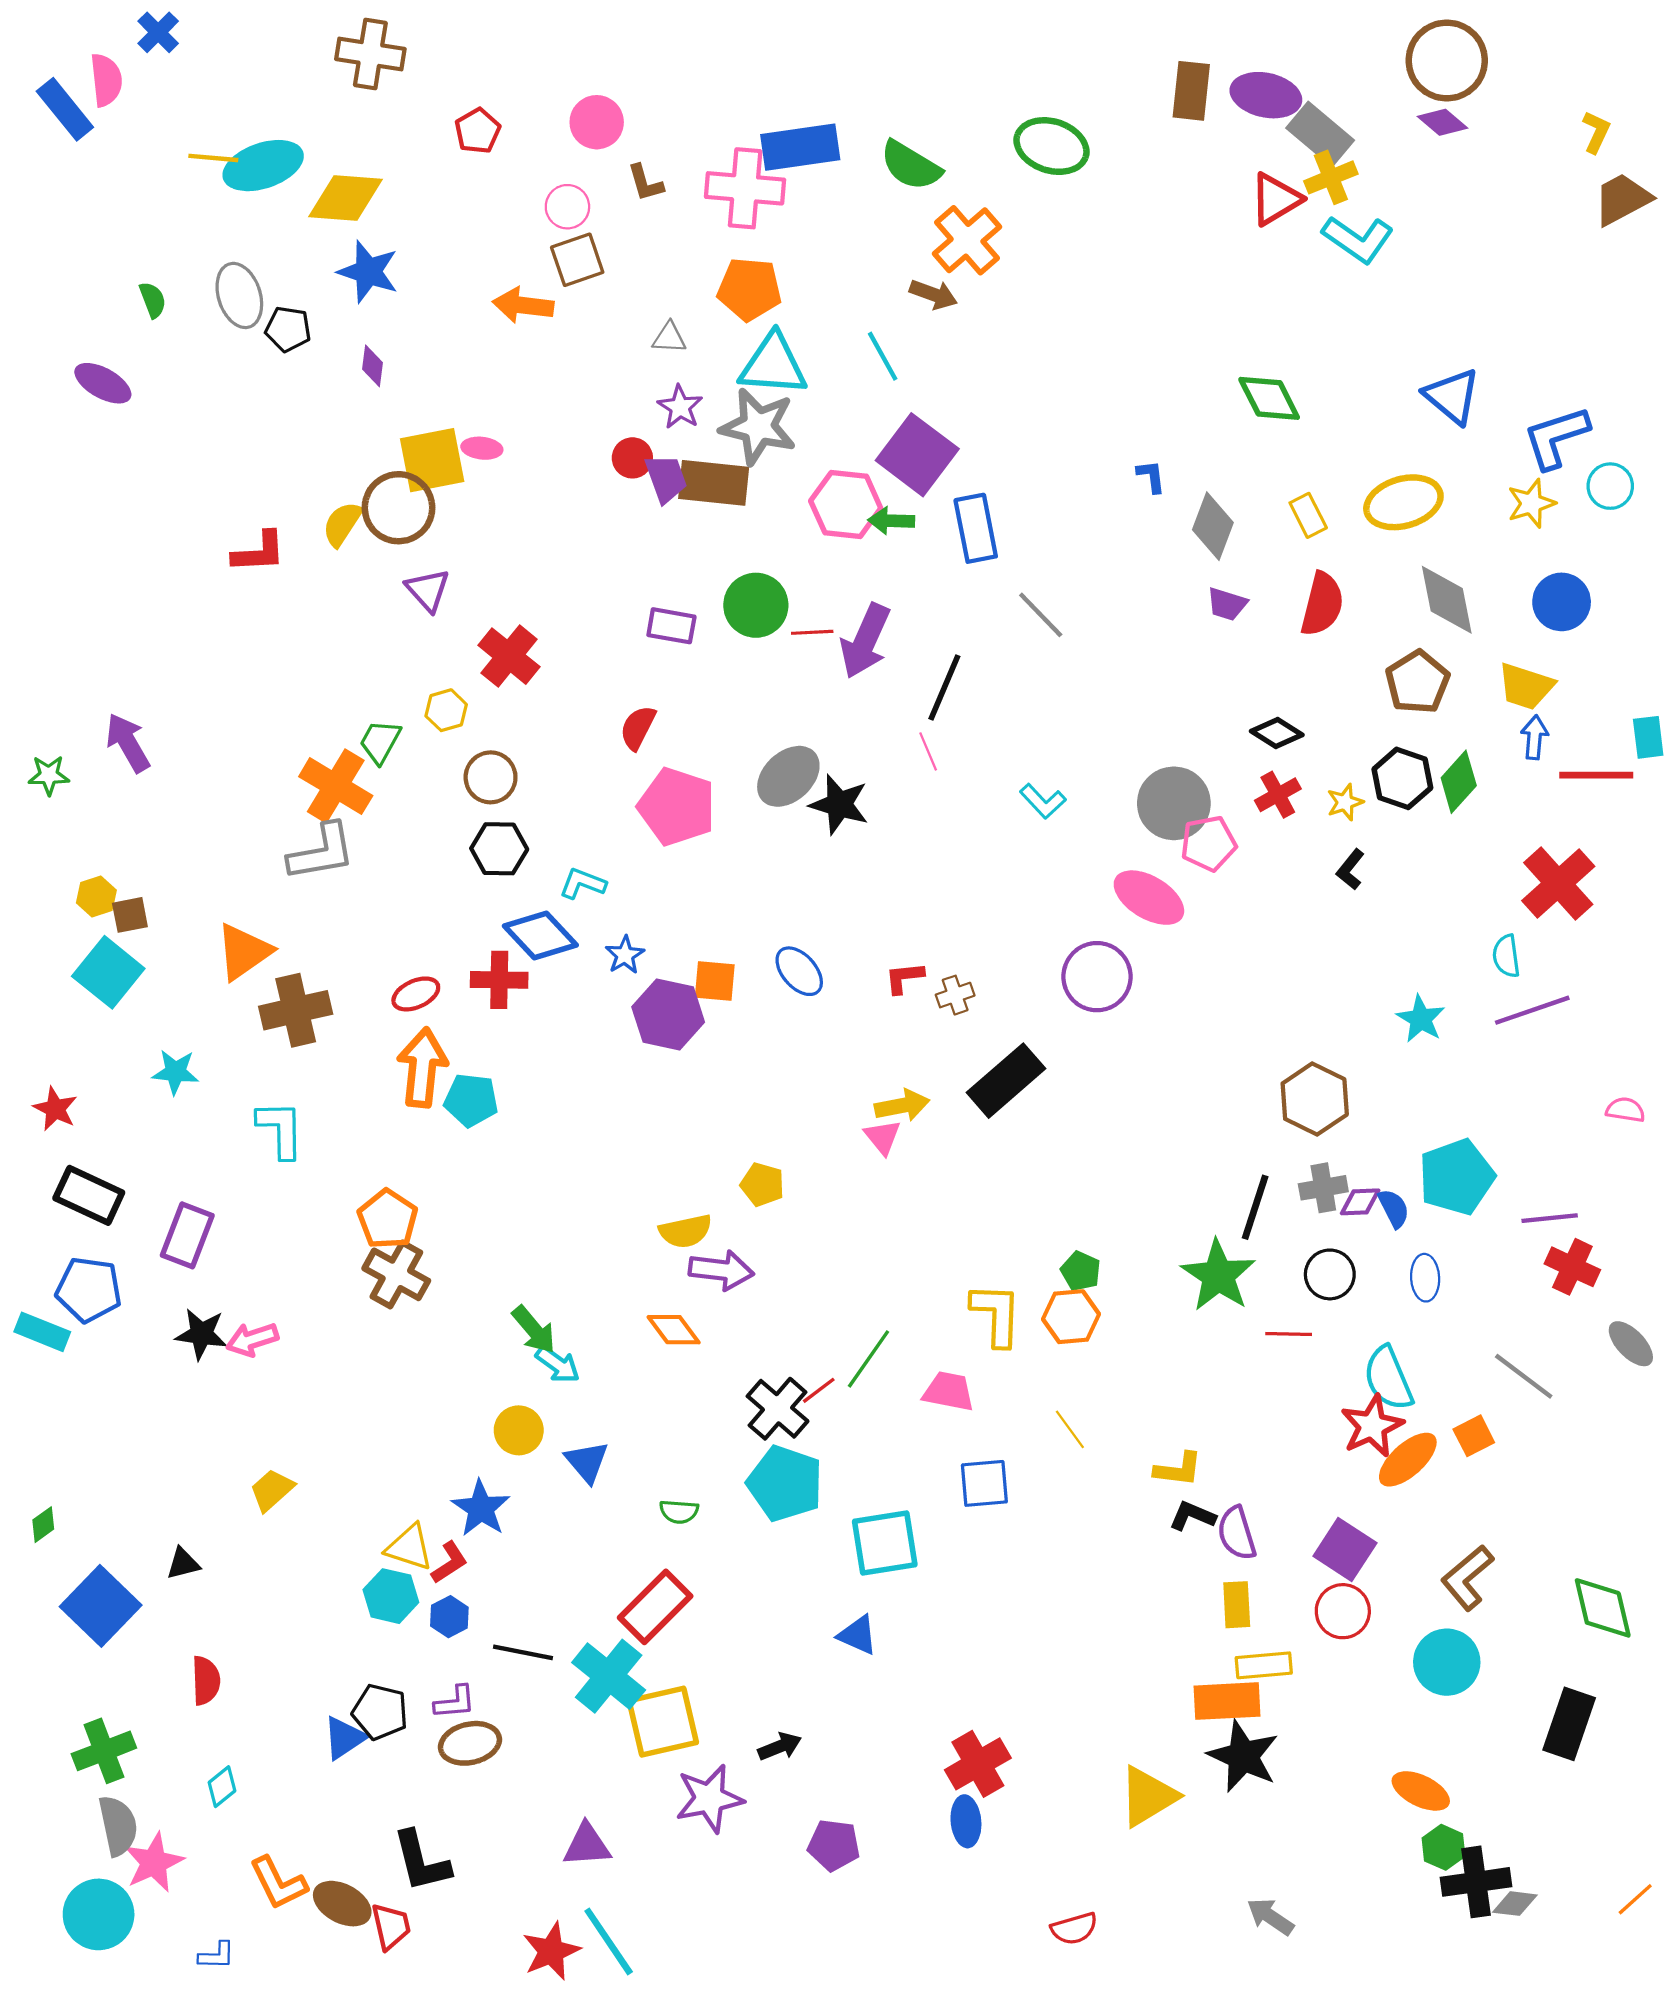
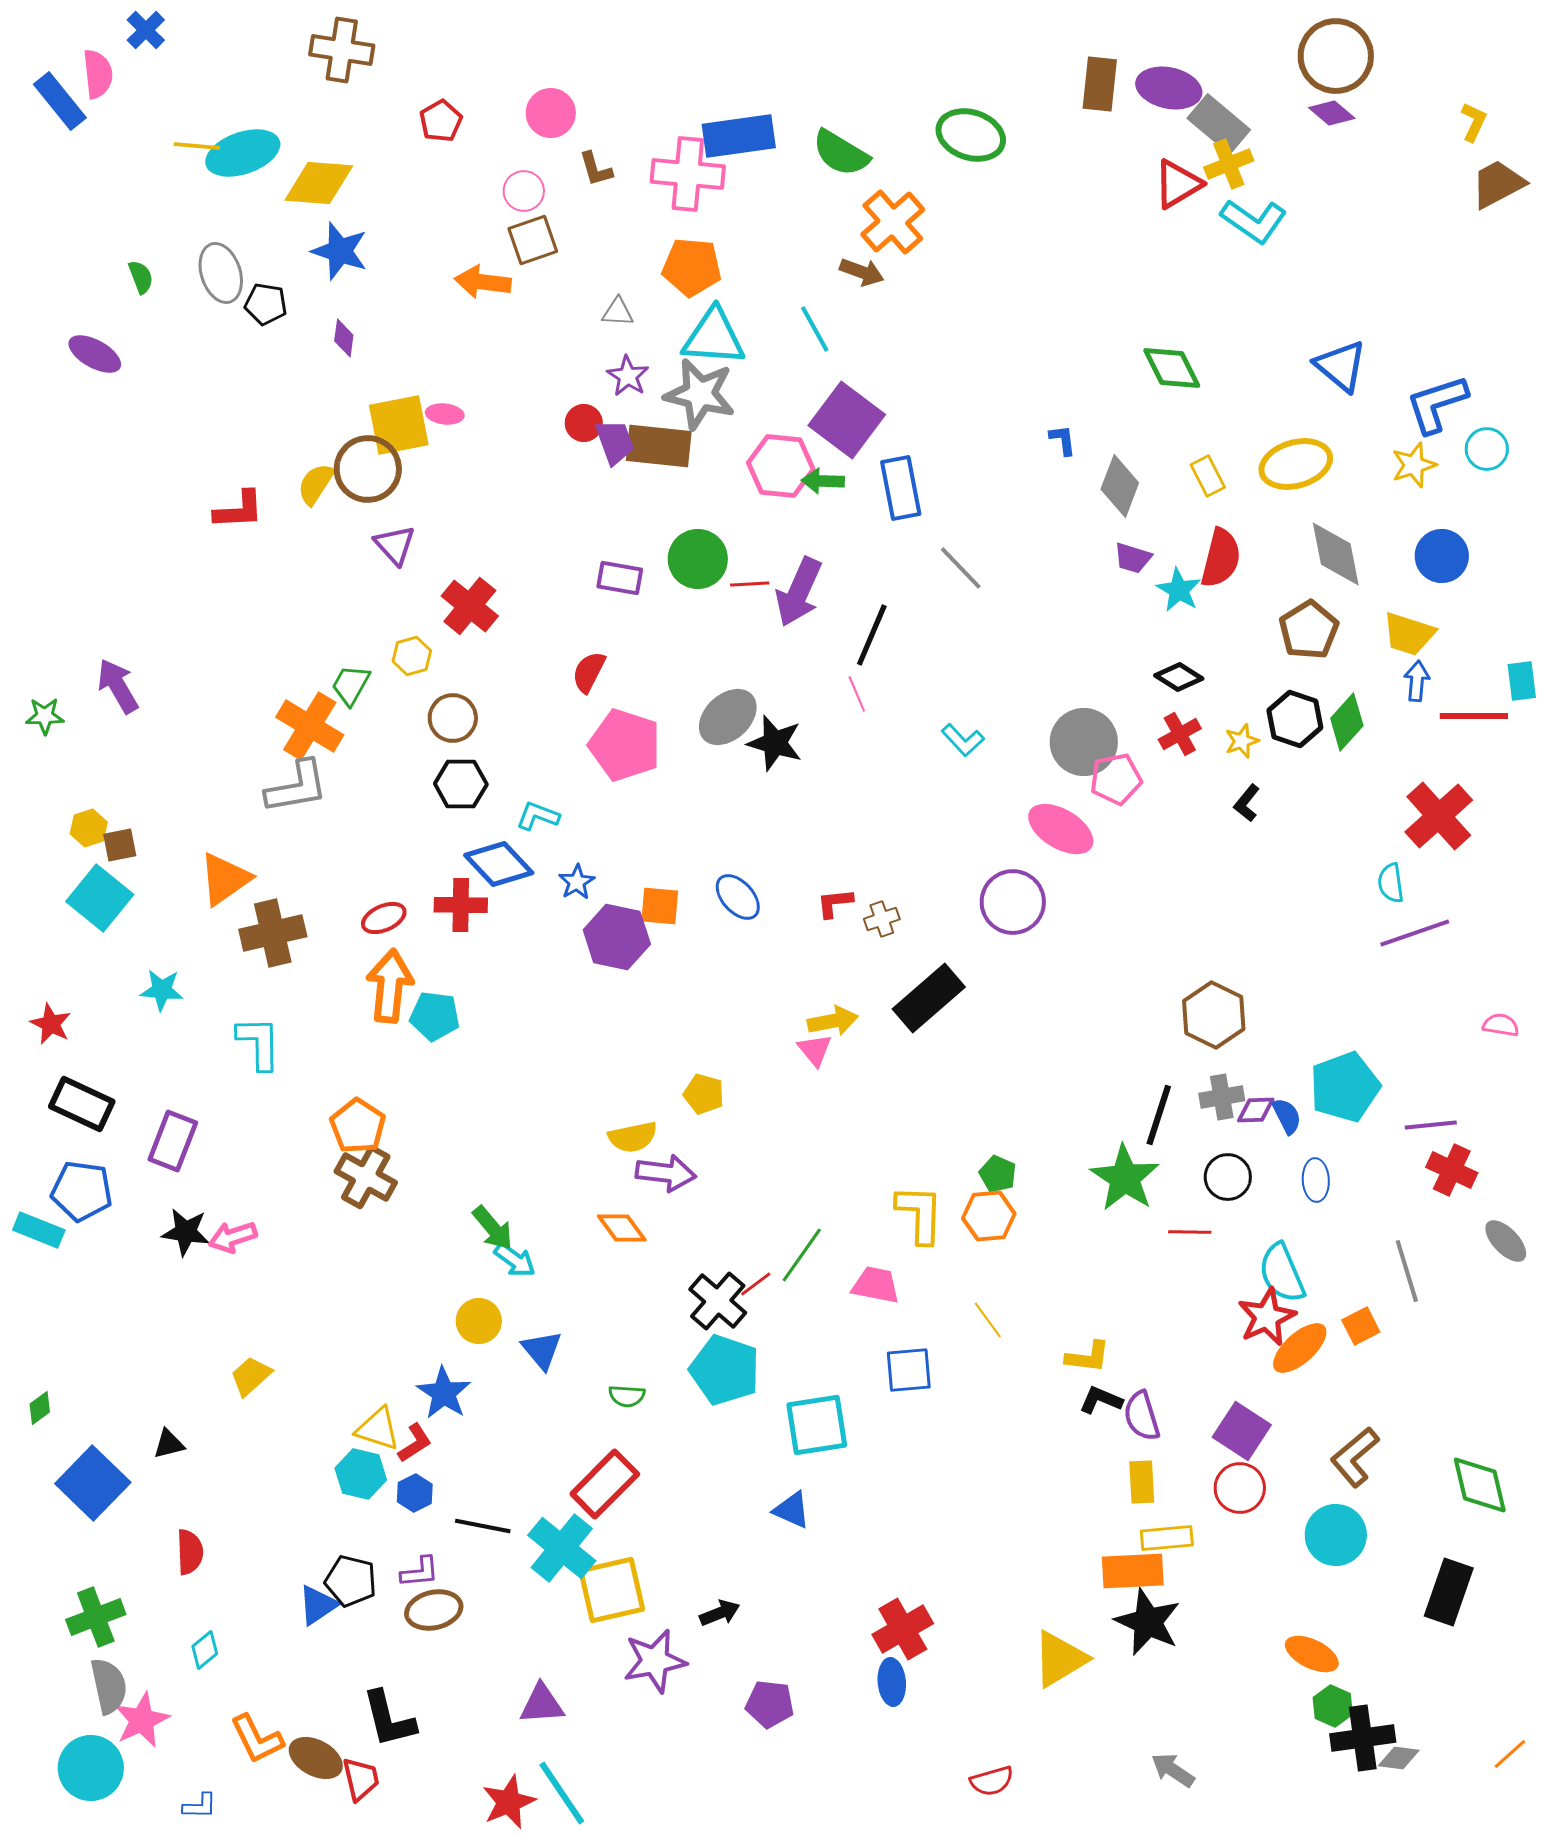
cyan star: (1421, 1019) -> (1179, 590), moved
gray line: (1524, 1376) -> (1407, 1271), turned 36

